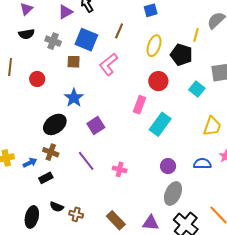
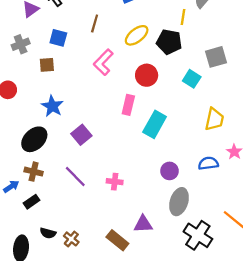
blue square: (86, 40) -> (58, 38), size x0.7
gray cross: (53, 41) -> (21, 44), turned -35
yellow ellipse: (154, 46) -> (137, 35), turned 40
pink L-shape: (108, 64) -> (103, 62), moved
brown cross: (76, 214) -> (71, 239), turned 32
purple triangle: (151, 223) -> (143, 224), moved

